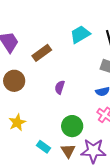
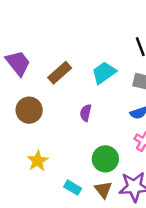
cyan trapezoid: (80, 34) -> (104, 73), moved

